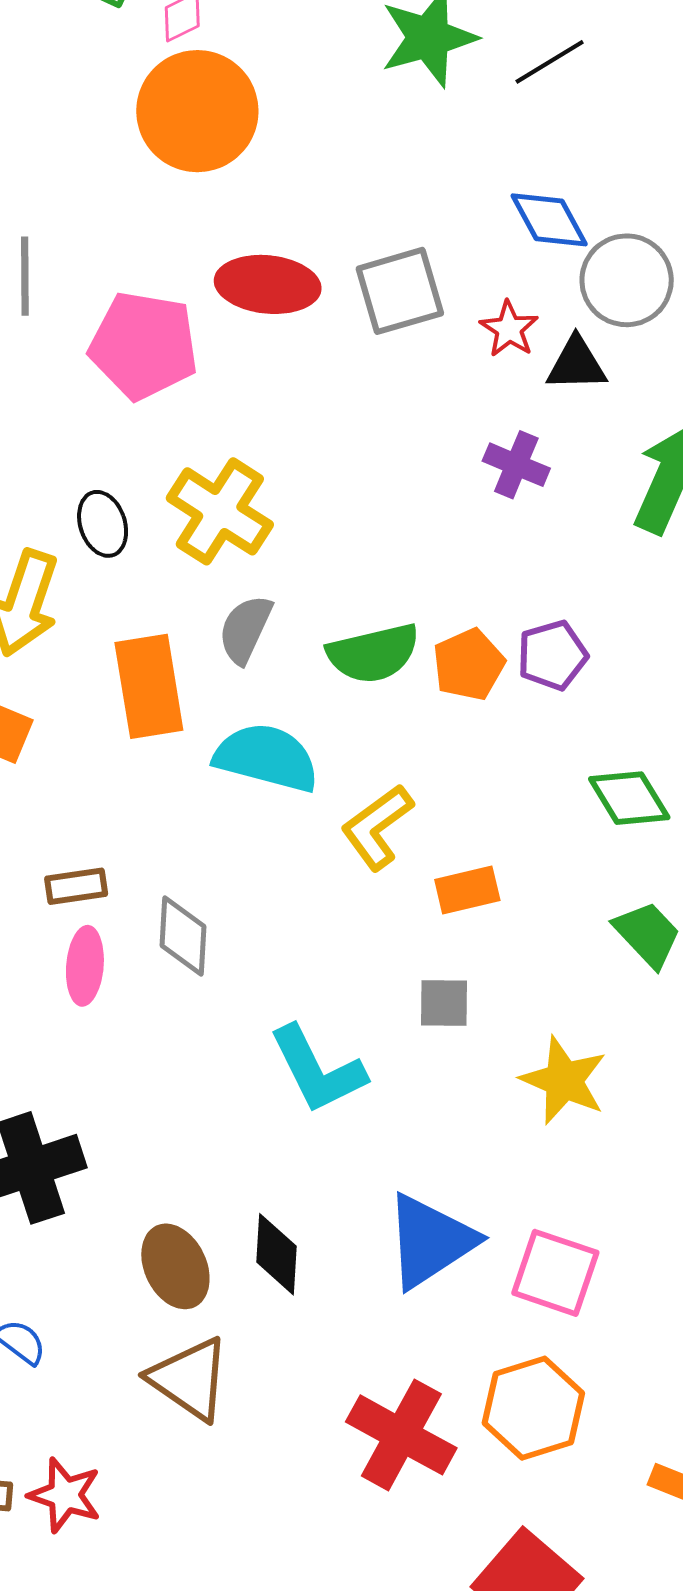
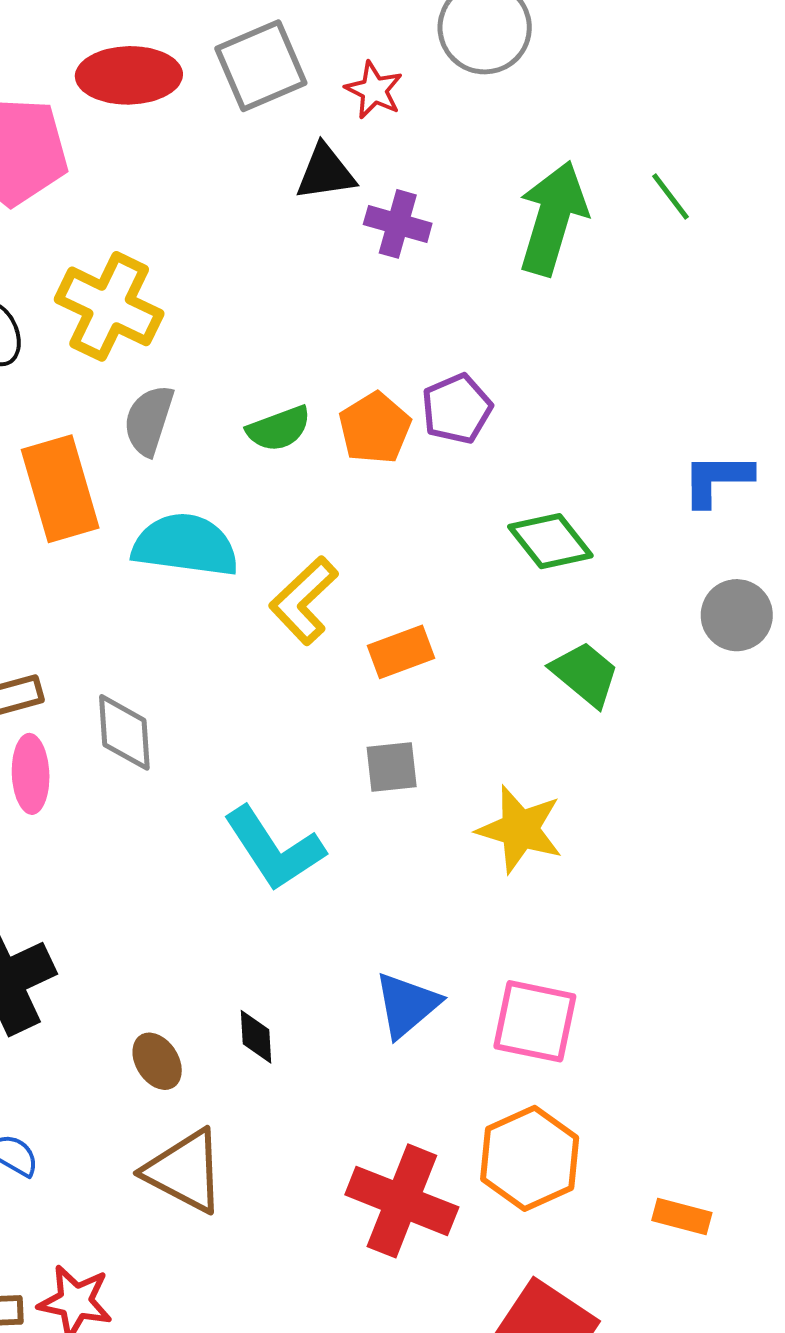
black triangle: (576, 364) -> (325, 172), moved
green semicircle: (373, 653) -> (279, 429), size x0.7
blue triangle: (430, 1241) -> (407, 1005), size x0.7
black diamond: (277, 1254) -> (256, 1037), size x0.7
brown ellipse: (175, 1266) -> (157, 1061), size x0.7

